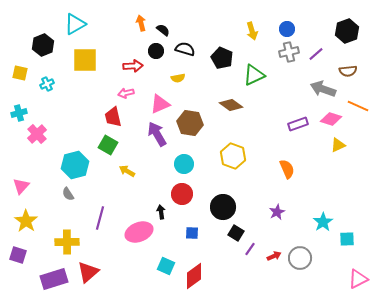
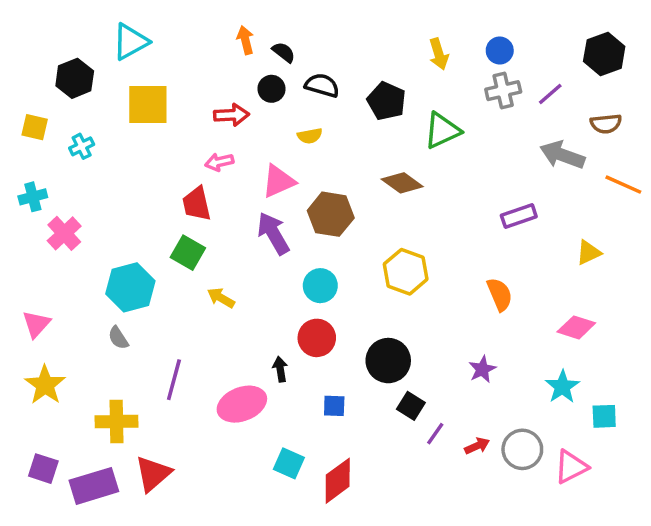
pink diamond: (331, 119) -> (576, 327), moved
purple square: (18, 255) -> (43, 469), moved
pink triangle: (358, 279) -> (571, 467), moved

